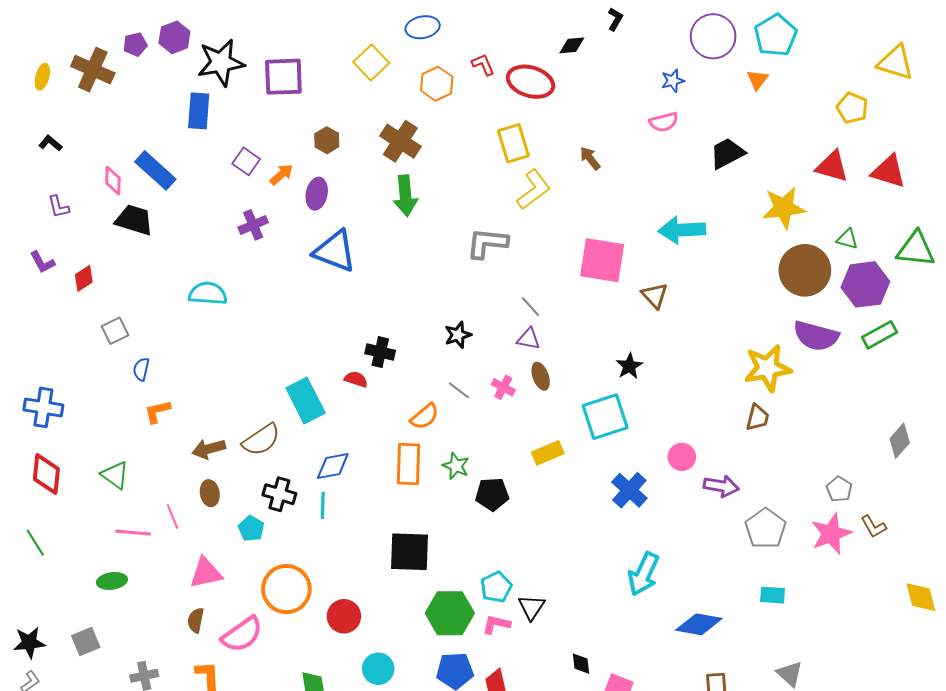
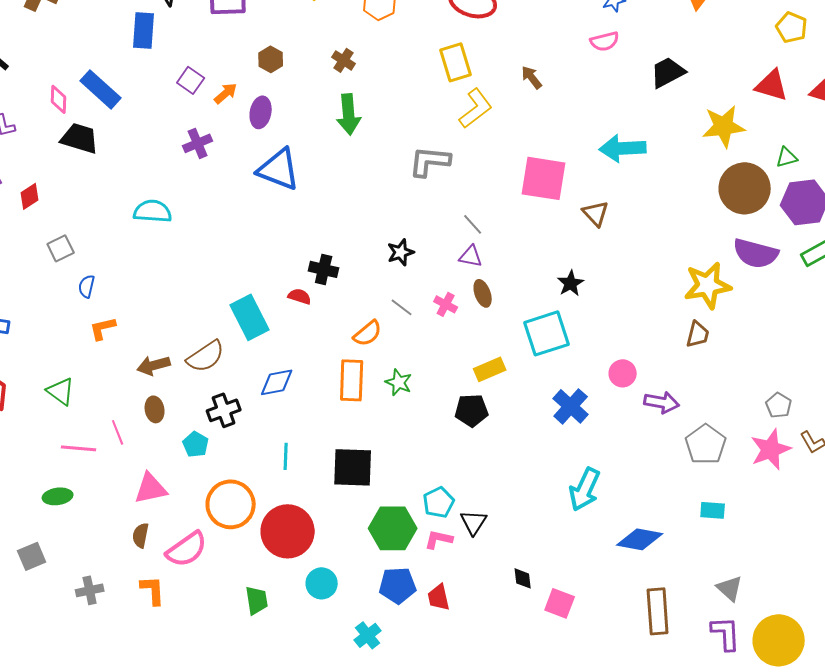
brown cross: (400, 141) -> (344, 60), size x0.6
green triangle: (847, 239) -> (787, 157), turned -30
black cross: (279, 494) -> (224, 410), turned -36
black pentagon: (492, 494) -> (472, 410), moved
cyan line: (323, 505) -> (286, 456), moved
red circle: (344, 616) -> (288, 531), size x1.6

